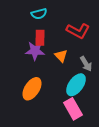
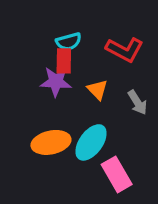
cyan semicircle: (39, 14) -> (69, 42), moved
cyan ellipse: (76, 85) -> (91, 142), moved
orange ellipse: (32, 89) -> (51, 142), turned 45

